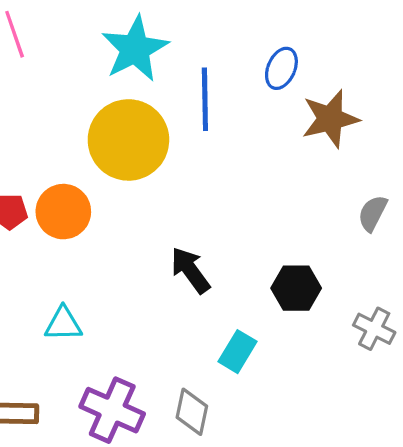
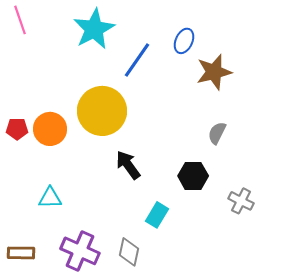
blue line: (205, 99) -> (137, 60), turned 36
yellow circle: (128, 140) -> (102, 111), moved
gray semicircle: (373, 213) -> (217, 133), moved

